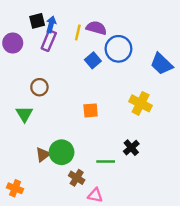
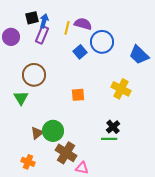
brown circle: (39, 87) -> (34, 75), size x1.5
green line: (106, 162) -> (109, 139), moved
brown cross: (77, 178) -> (66, 153), size x1.5
orange cross: (15, 188) -> (28, 162), moved

